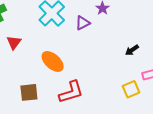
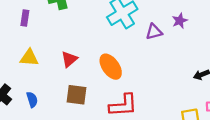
red triangle: (14, 43) -> (69, 59), moved

